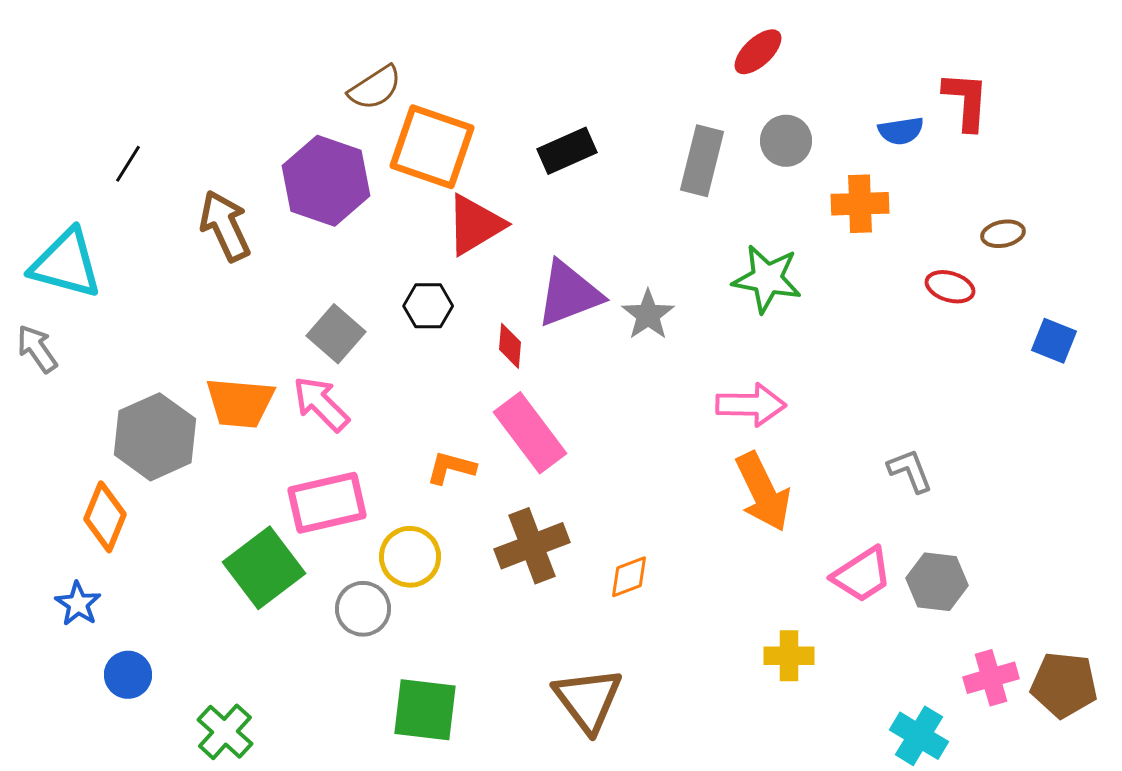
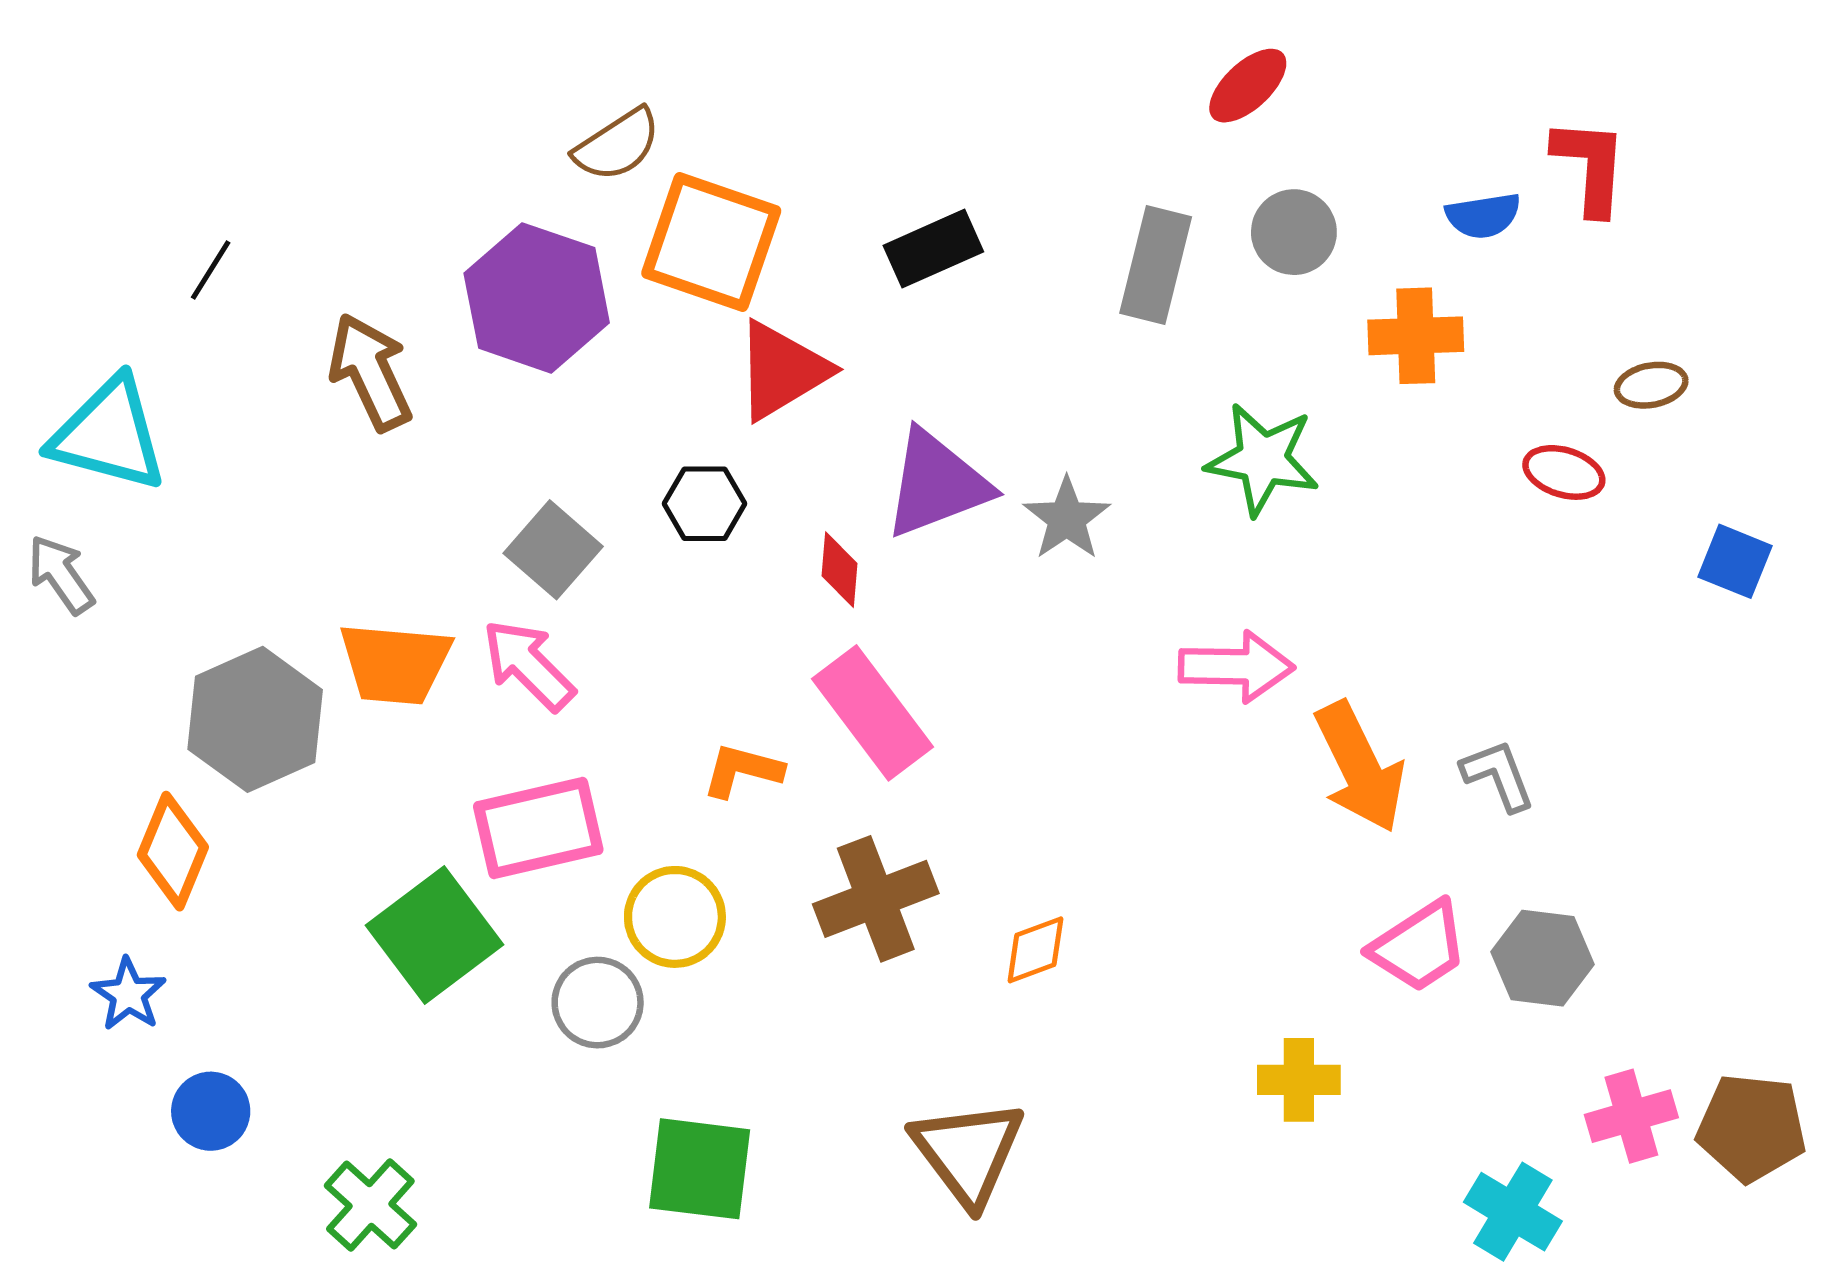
orange arrow: (763, 492) -> (1360, 767), moved

